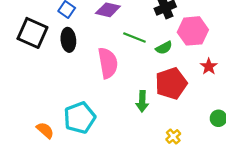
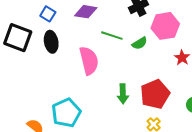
red pentagon: (171, 83) -> (155, 94), moved

